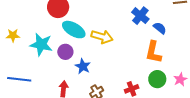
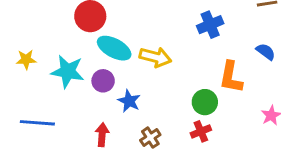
blue cross: (140, 16) -> (210, 25), turned 30
blue semicircle: (160, 28) -> (266, 52), moved
green circle: (157, 79) -> (205, 102), moved

